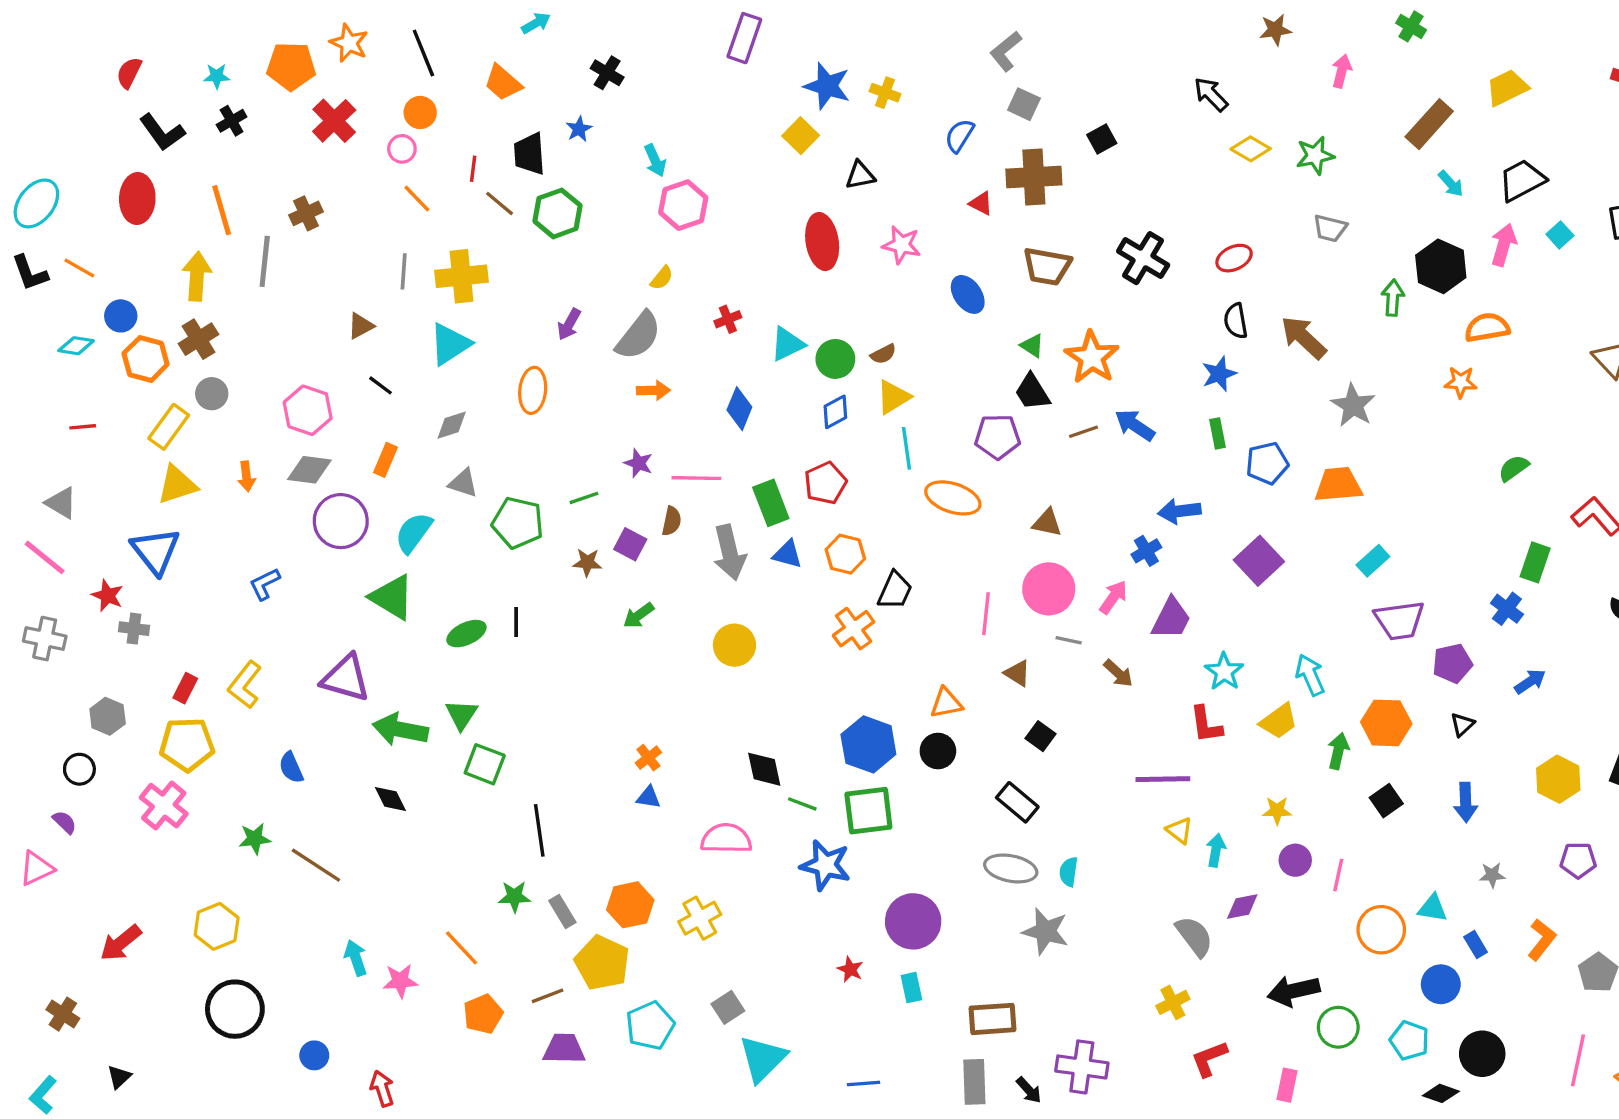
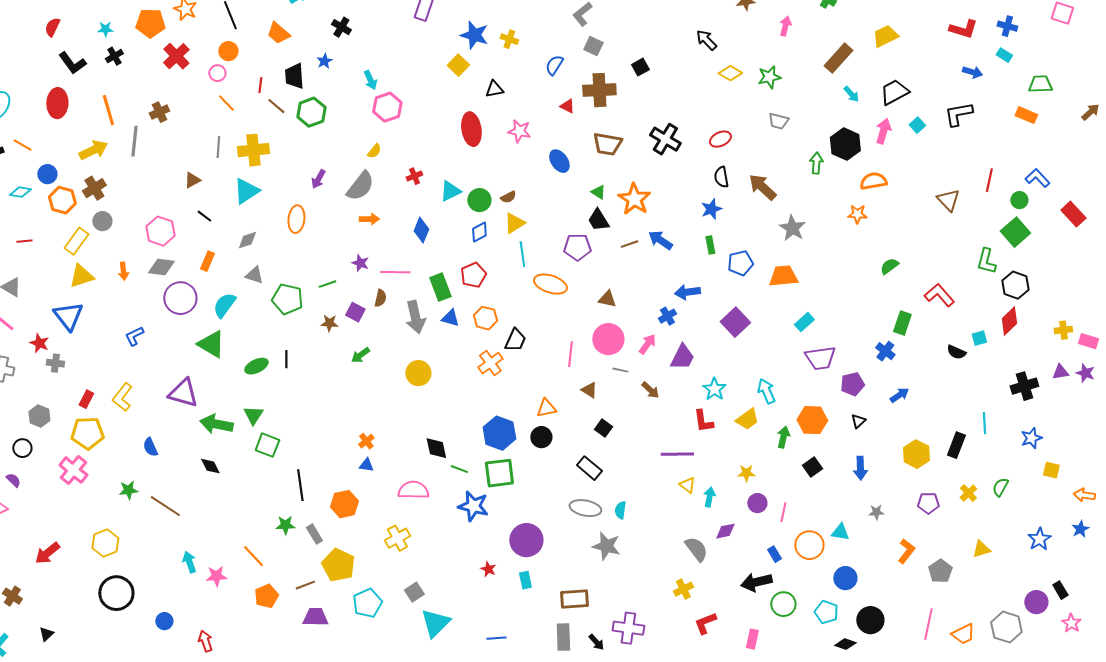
yellow arrow: (197, 276) -> (93, 150), turned 60
orange hexagon: (630, 905) -> (344, 504), moved
blue rectangle: (1476, 945) -> (774, 554), moved

